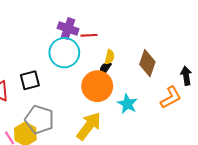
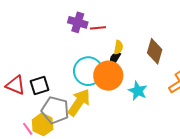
cyan circle: (64, 53) -> (88, 71), moved
black square: (30, 80) -> (40, 85), moved
yellow arrow: (89, 126) -> (79, 102), moved

